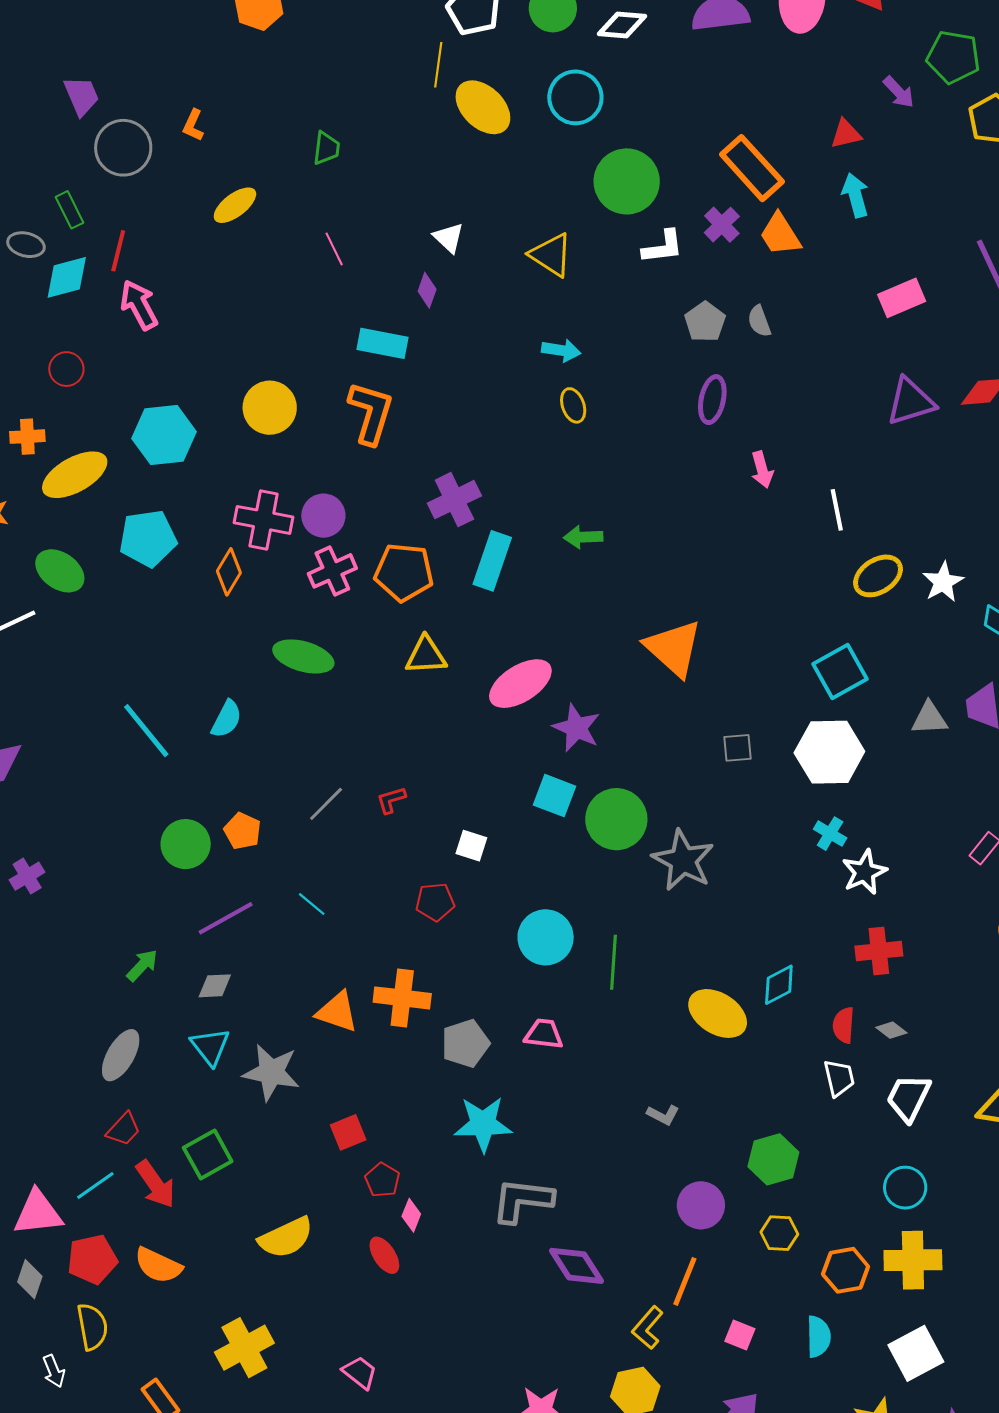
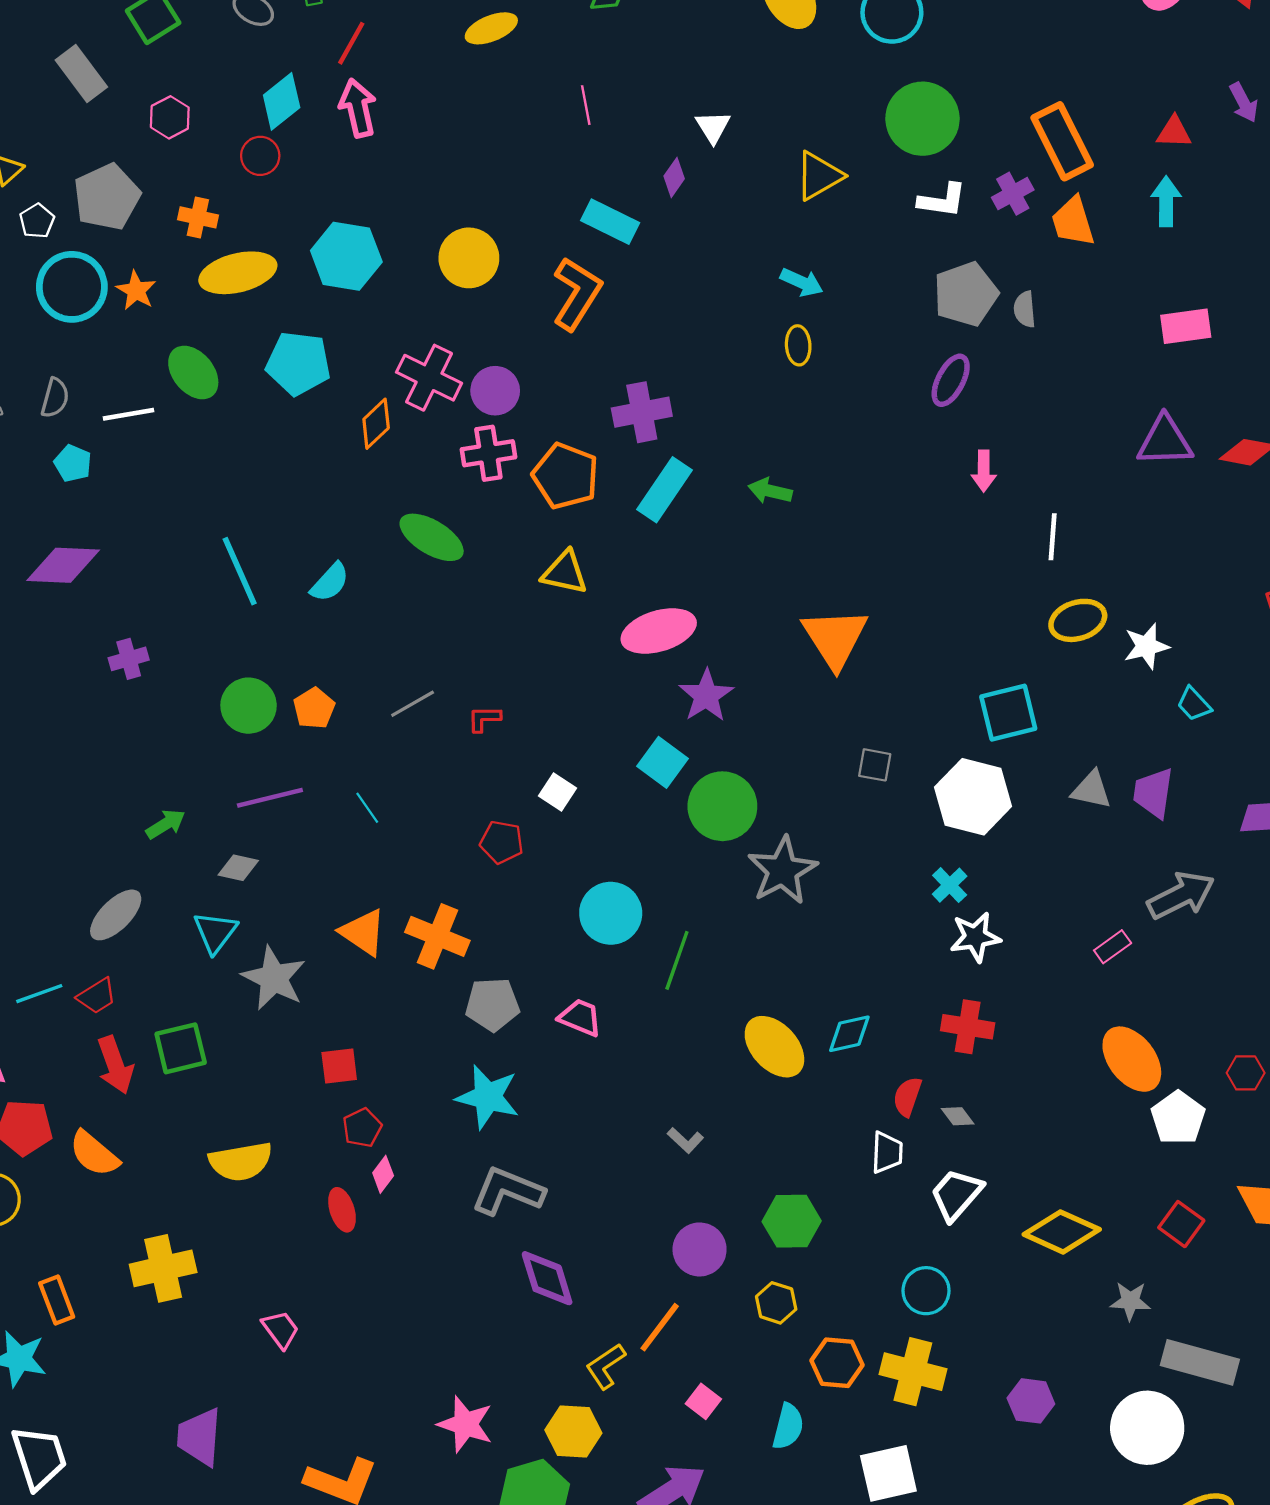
yellow triangle: (551, 255) -> (819, 176), turned 42
cyan diamond: (67, 277) -> (282, 101), moved, turned -39
gray pentagon: (705, 322) -> (966, 294), size x1.4
purple cross: (27, 876) -> (129, 659), moved
cyan line: (95, 1186) -> (39, 994), moved

